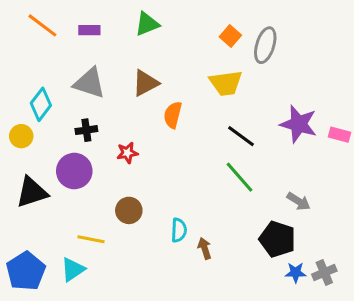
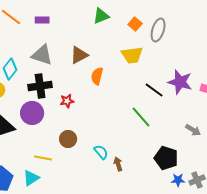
green triangle: (147, 24) -> (101, 16), moved
black cross: (86, 130) -> (40, 86), size x1.6
black line: (241, 136) -> (154, 90), moved
gray arrow: (299, 201) -> (193, 130), moved
cyan semicircle: (179, 230) -> (101, 152), turned -42

